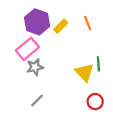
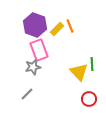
orange line: (88, 23) -> (70, 26), moved
pink rectangle: (27, 49) -> (39, 50), moved, turned -70
gray line: (37, 100) -> (27, 94), moved

